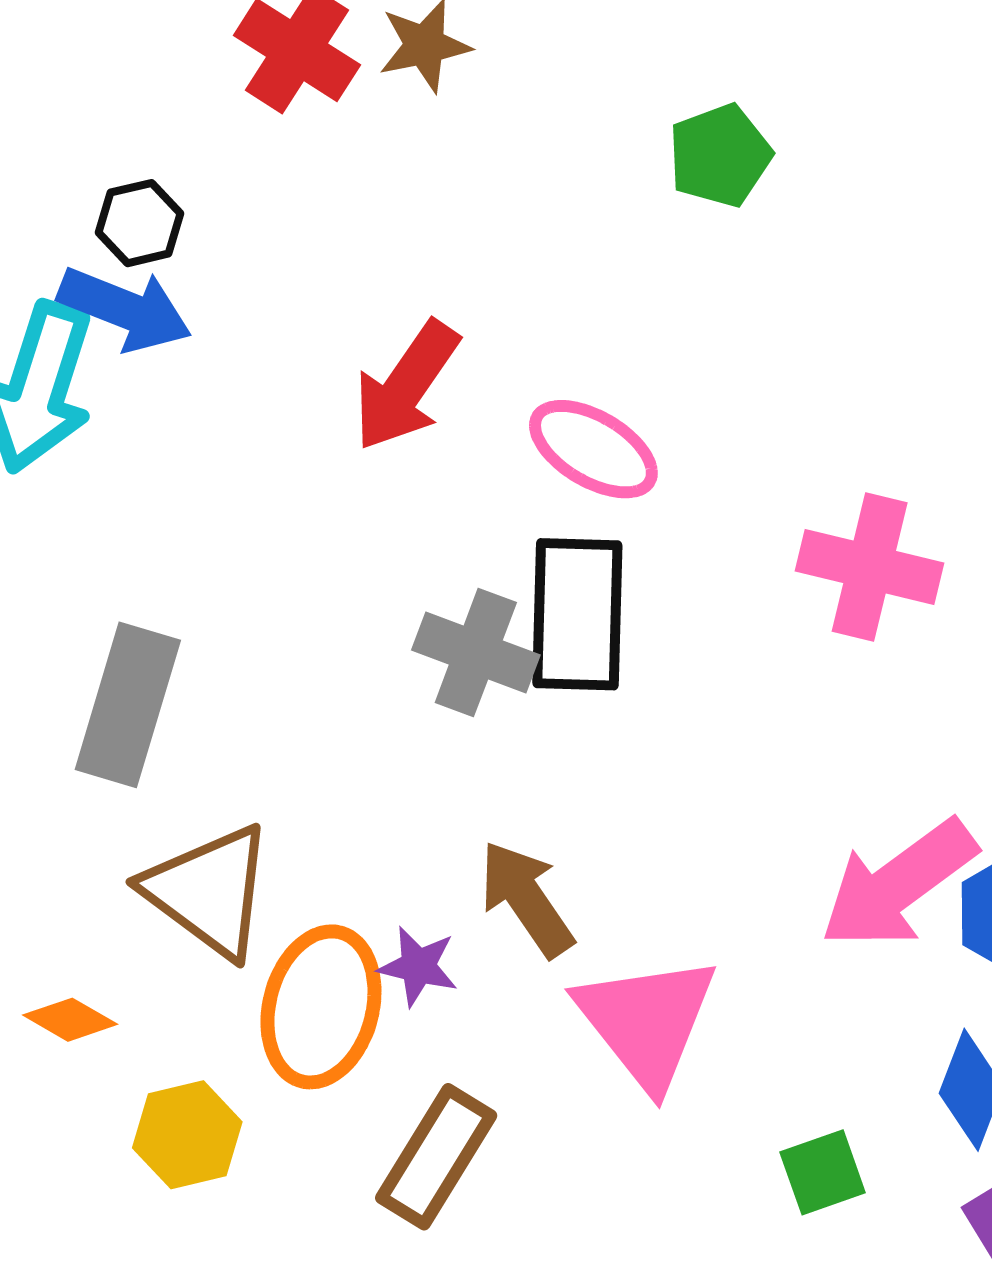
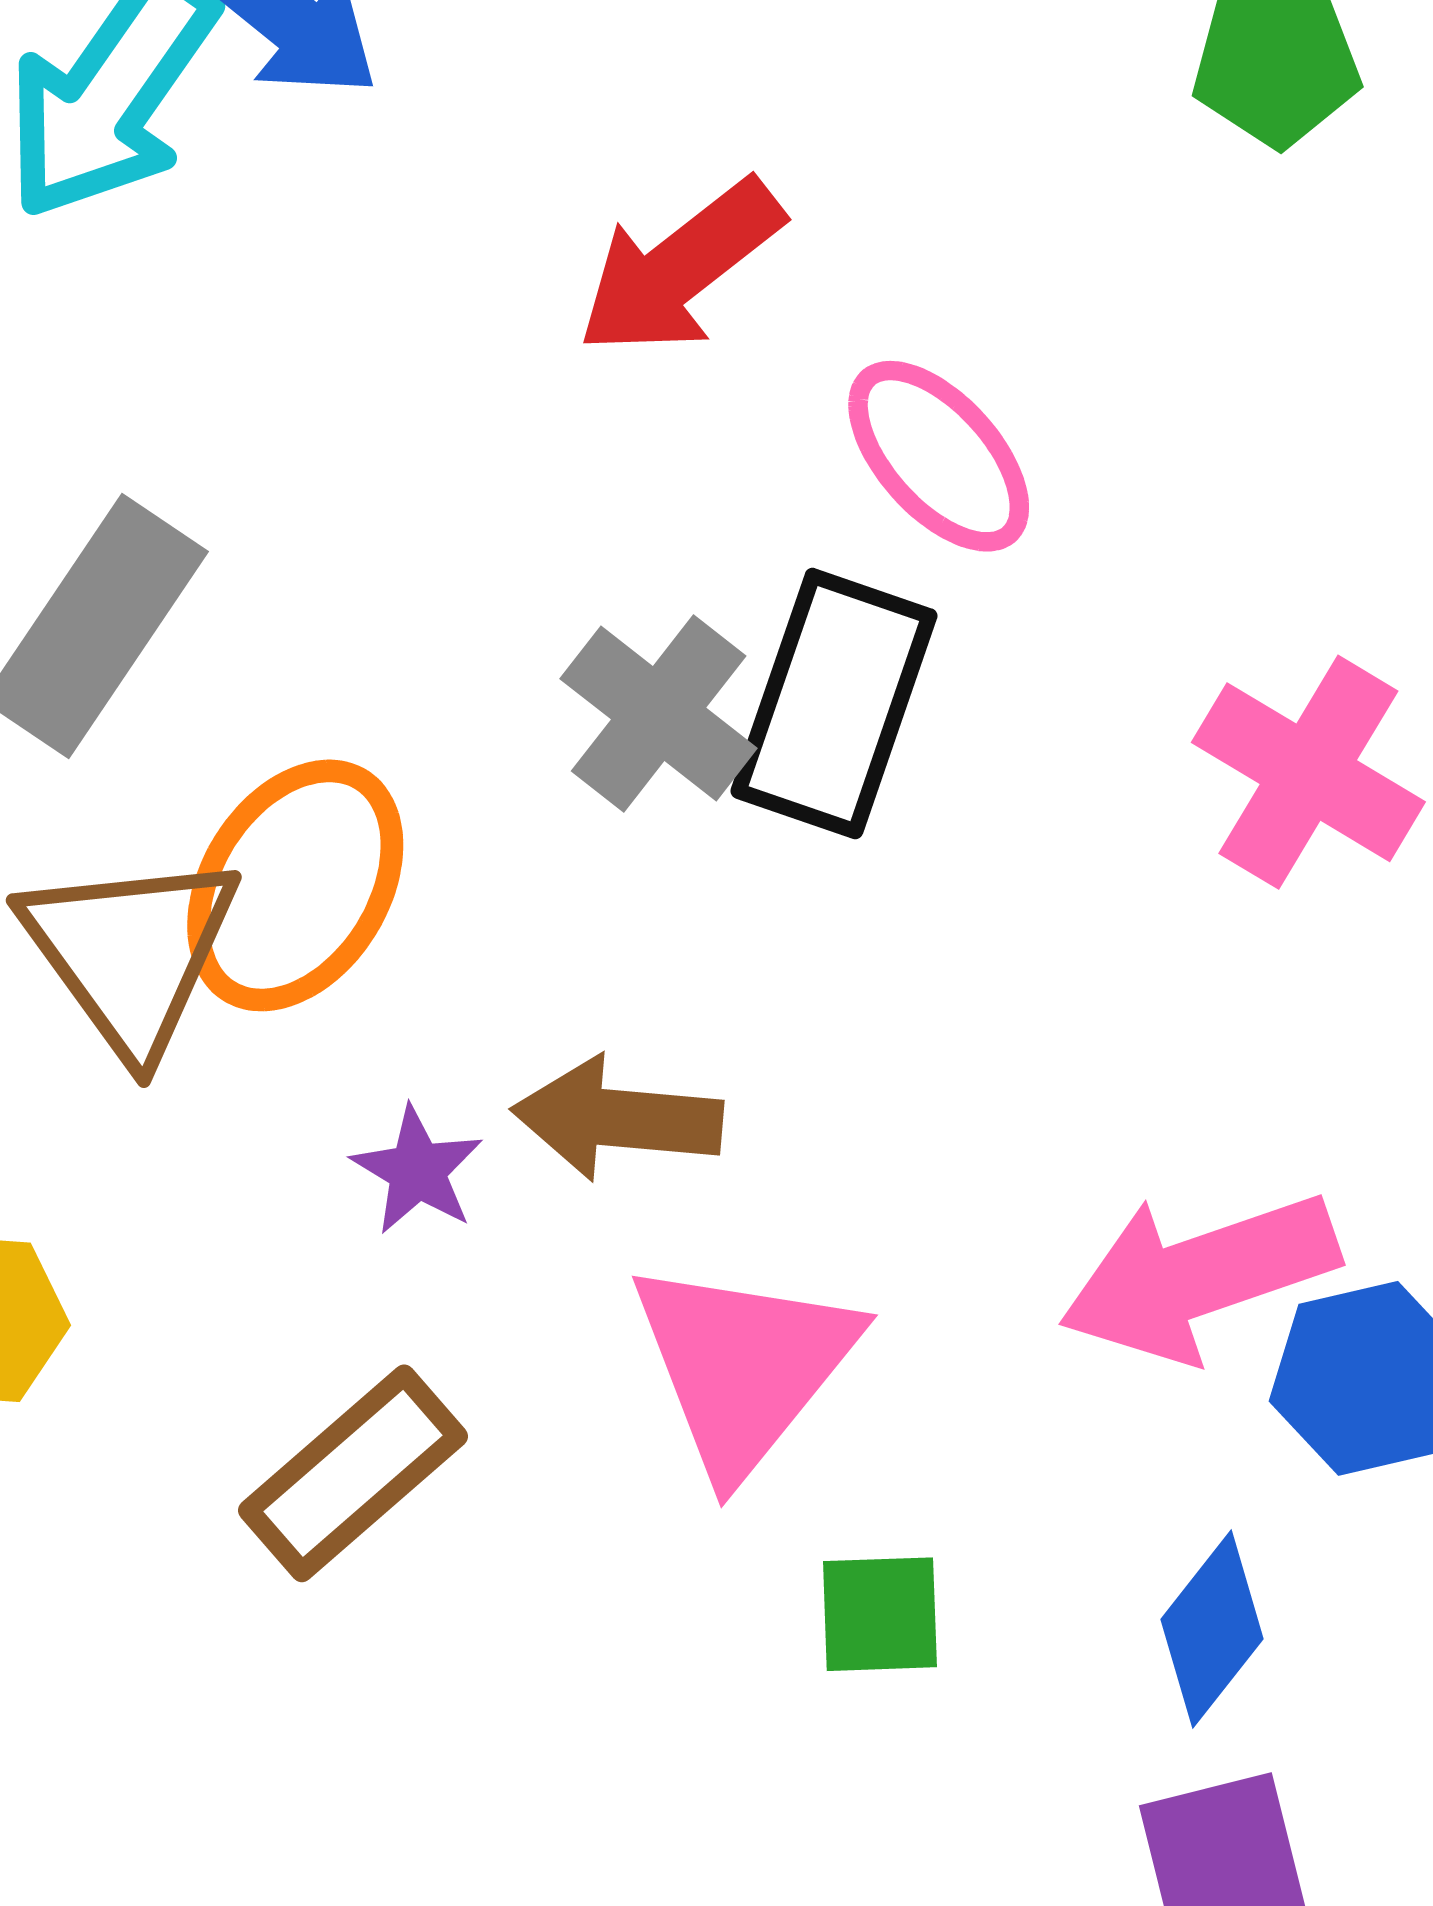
brown arrow: (526, 899) -> (617, 1118), turned -68
orange ellipse: (321, 1007) -> (295, 885), moved
green square: (823, 1172) -> (880, 1614), moved

